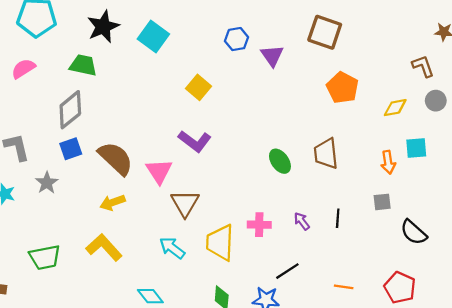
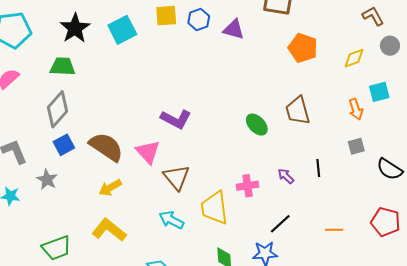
cyan square: (153, 36) -> (122, 30), turned 36
purple triangle: (272, 56) -> (234, 29), turned -30
yellow square: (199, 87) -> (166, 16), moved, turned -35

